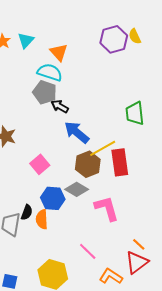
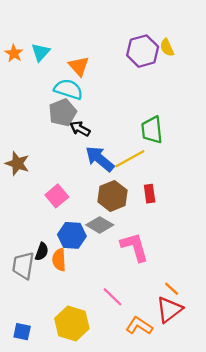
gray pentagon: (45, 92) -> (63, 112), turned 30
green trapezoid: (135, 113) -> (152, 130), moved
yellow line: (103, 148) -> (130, 159), moved
red rectangle: (120, 162) -> (150, 194), size x0.6

